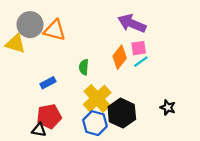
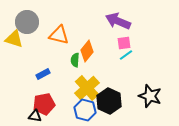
orange triangle: (55, 30) -> (59, 35), moved
orange diamond: (120, 57) -> (87, 51), moved
black star: (168, 107) -> (150, 96), size x1.6

